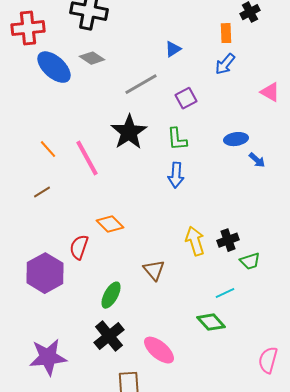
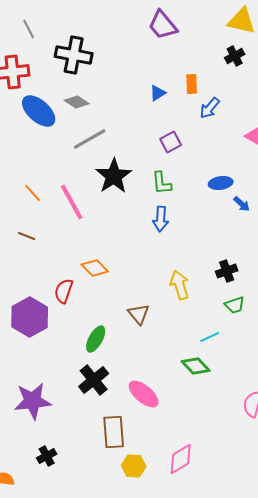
orange rectangle: (226, 33) -> (192, 84), moved
gray line: (141, 84) -> (90, 139), moved
brown line: (42, 192) -> (27, 236), turned 54
black cross: (228, 240) -> (227, 271), moved

